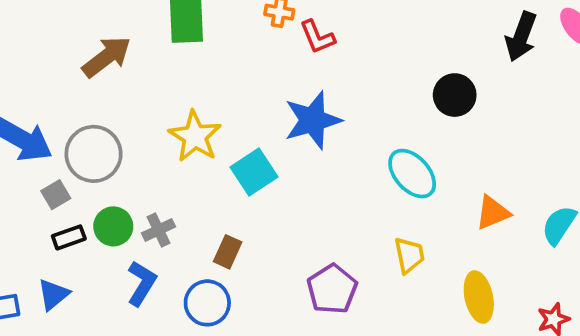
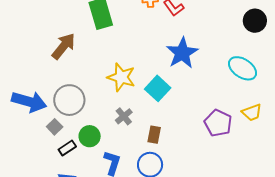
gray cross: (158, 230) -> (124, 116), moved
yellow trapezoid: (409, 255) -> (252, 112), turned 95
purple pentagon: (332, 289) -> (218, 123), moved

